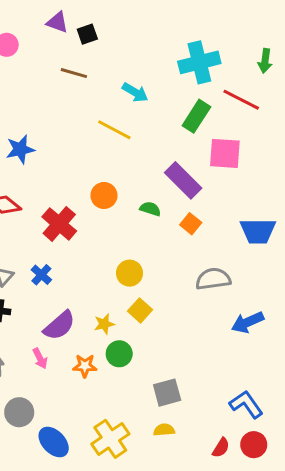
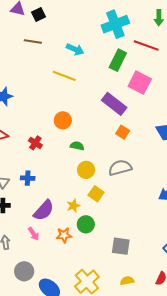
pink square: (225, 153) -> (140, 83), turned 30
green semicircle: (150, 209) -> (77, 146), moved
red cross: (59, 224) -> (35, 143), size x0.6
blue cross: (41, 275) -> (28, 178), turned -32
gray semicircle: (213, 279) -> (120, 168), moved
gray square: (167, 393) -> (121, 246), turned 30
yellow semicircle: (164, 430) -> (127, 281), moved

